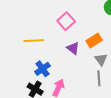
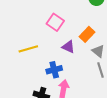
blue cross: (42, 69) -> (54, 70), moved, turned 35

